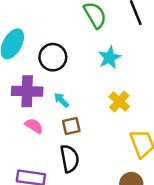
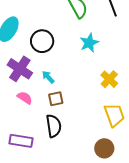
purple cross: (27, 91) -> (20, 69), turned 30
yellow cross: (119, 102) -> (109, 79), moved

